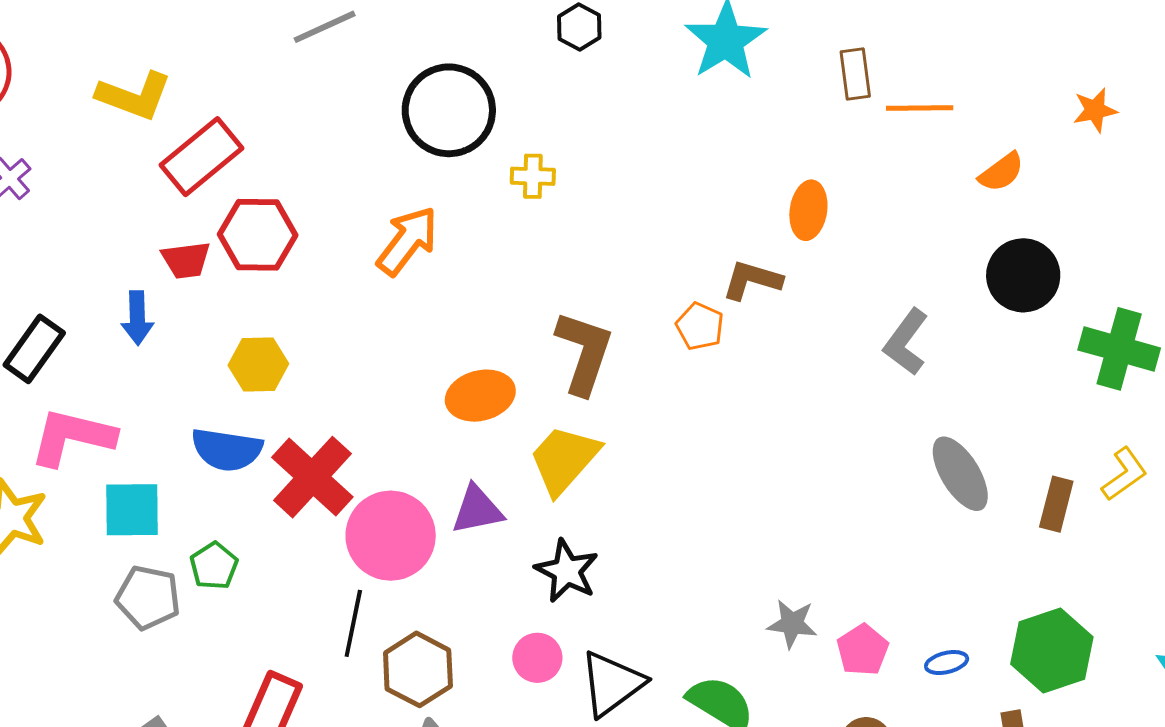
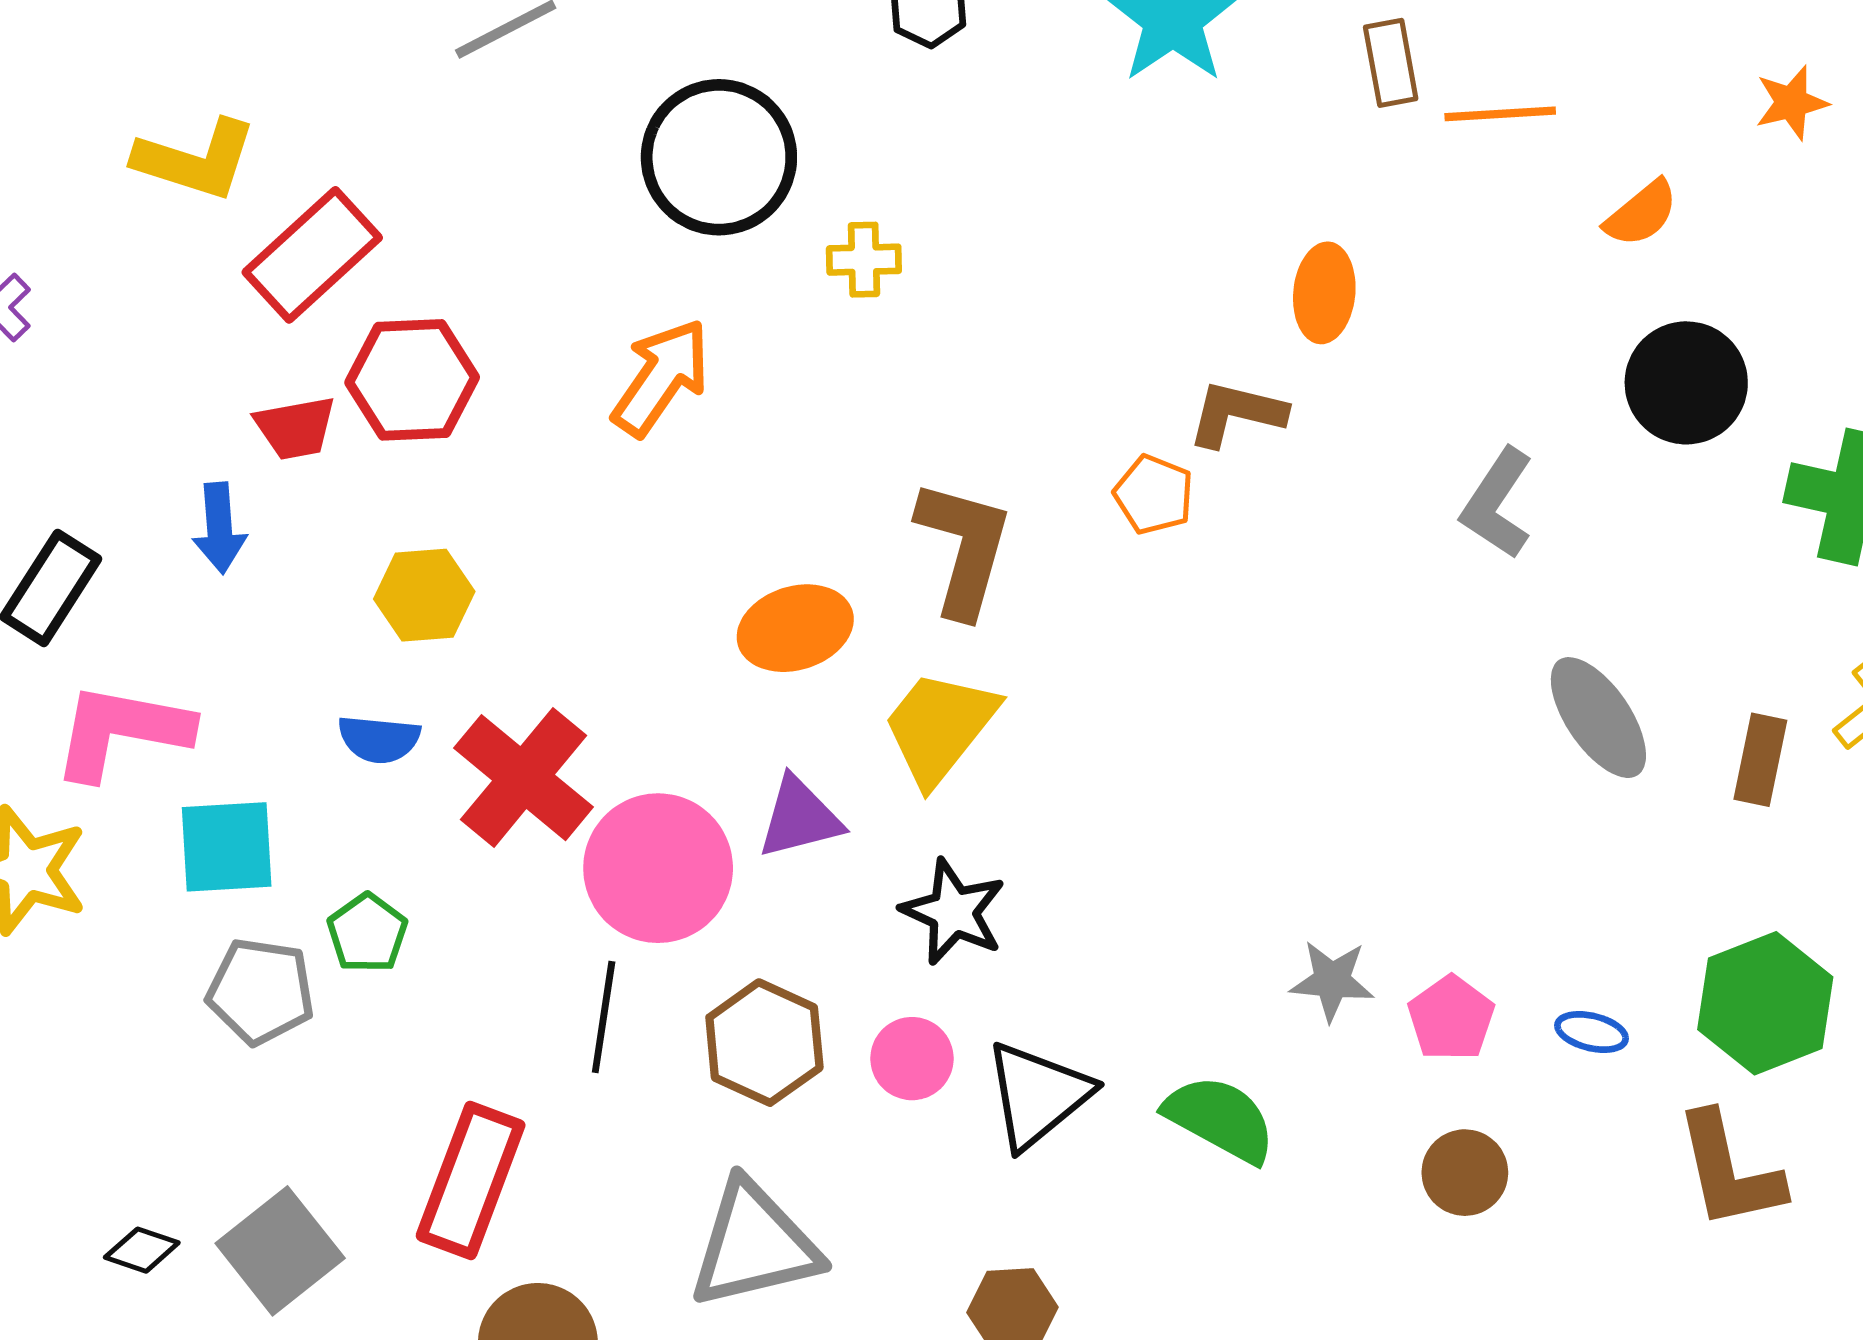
blue semicircle: (227, 450) -> (379, 739), size x0.7
blue ellipse: (947, 663) -> (1592, 1032), turned 30
brown hexagon: (418, 669) -> (764, 1043), moved

